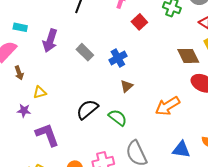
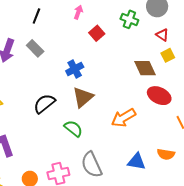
gray rectangle: (85, 52) -> (35, 48), moved
brown triangle: (127, 86) -> (83, 97), size x1.6
black semicircle: (87, 109) -> (44, 104), moved

